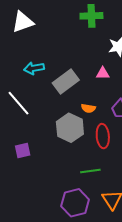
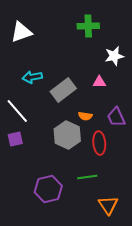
purple square: (23, 150) -> (15, 139), moved
purple hexagon: (75, 203) -> (48, 189), moved

